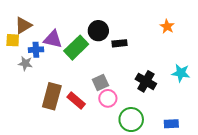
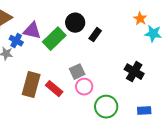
black rectangle: (120, 43) -> (95, 35), turned -48
blue cross: (36, 50) -> (16, 41), turned 32
cyan star: (181, 73) -> (153, 34), moved
black cross: (146, 81) -> (134, 72), moved

